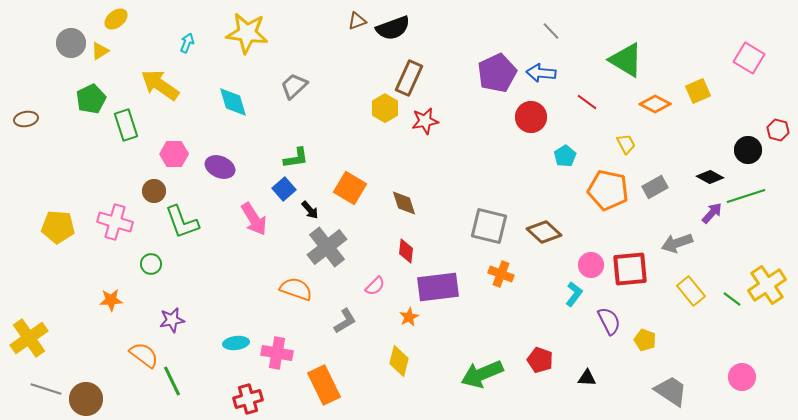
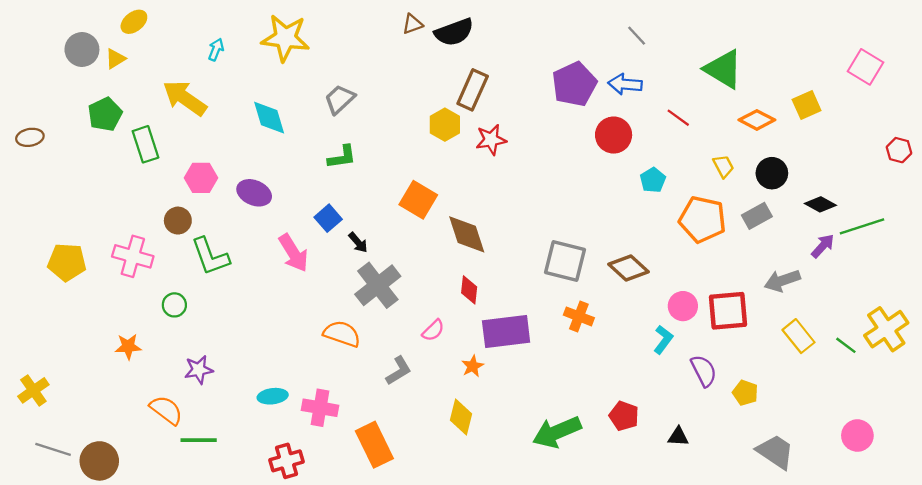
black circle: (748, 150) -> (772, 173), moved
green L-shape: (296, 158) -> (342, 157), moved
orange square: (350, 188) -> (418, 200), moved
brown diamond: (404, 203) -> (467, 234), size x1.4
yellow cross: (29, 338) -> (33, 390), size x0.7
green line: (172, 381) -> (199, 440), turned -64

